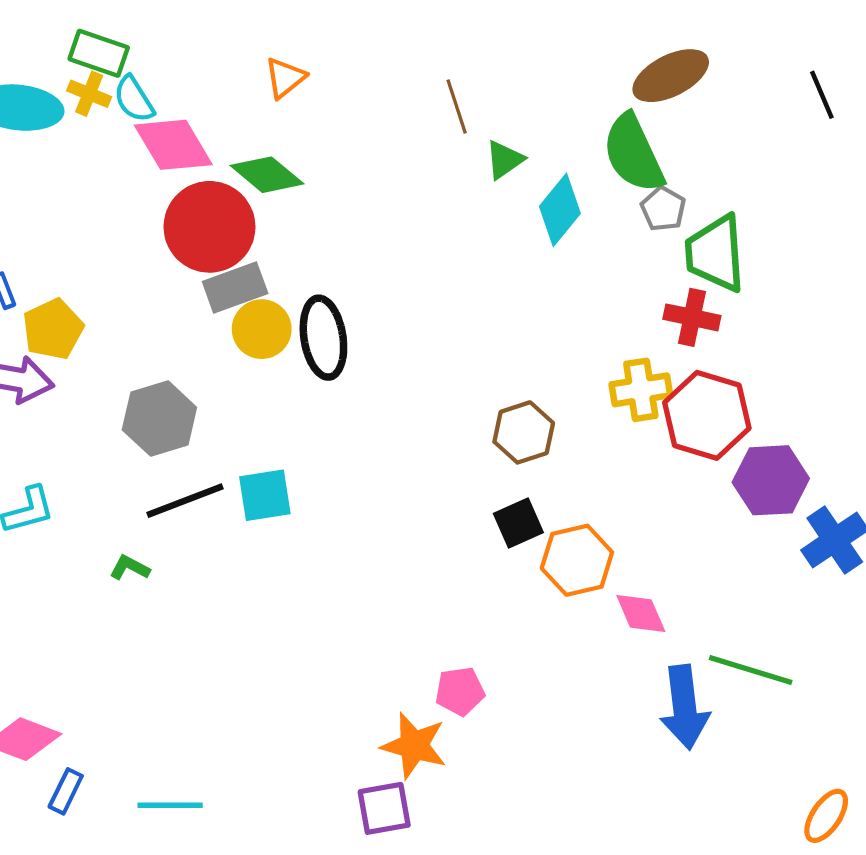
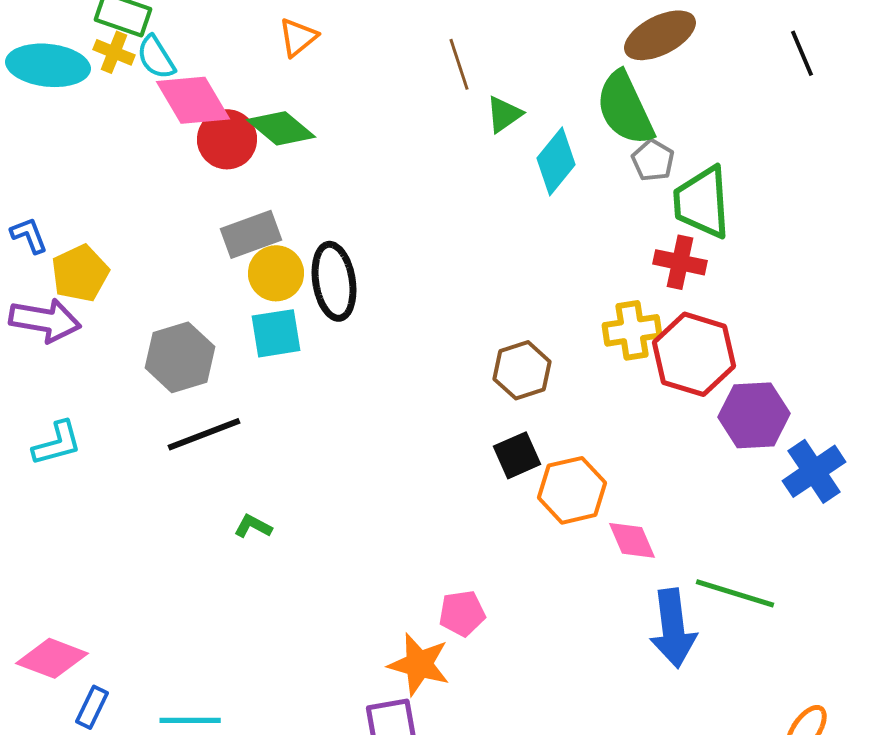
red circle: (209, 227) -> (227, 139), moved, size x0.7
cyan square: (265, 495) -> (276, 333), moved
green L-shape: (130, 568) -> (253, 526), moved

